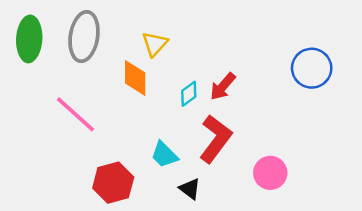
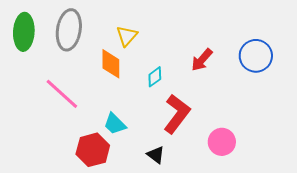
red arrow: (223, 86) -> (202, 60), moved
cyan trapezoid: (164, 155) -> (115, 124), moved

